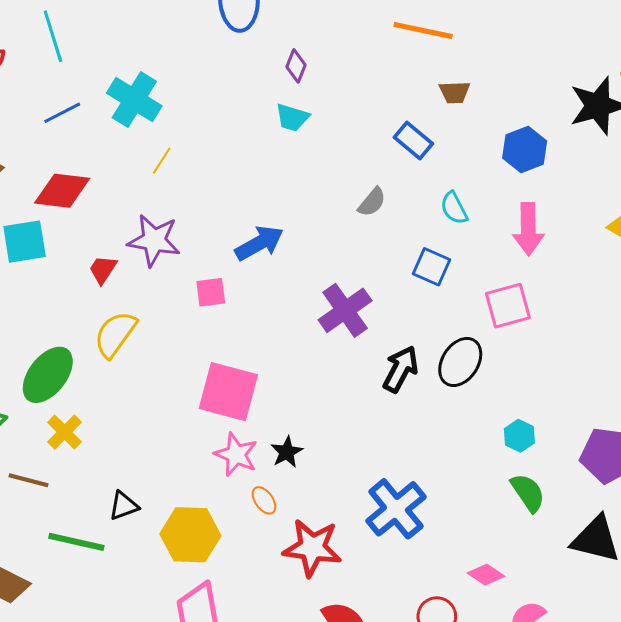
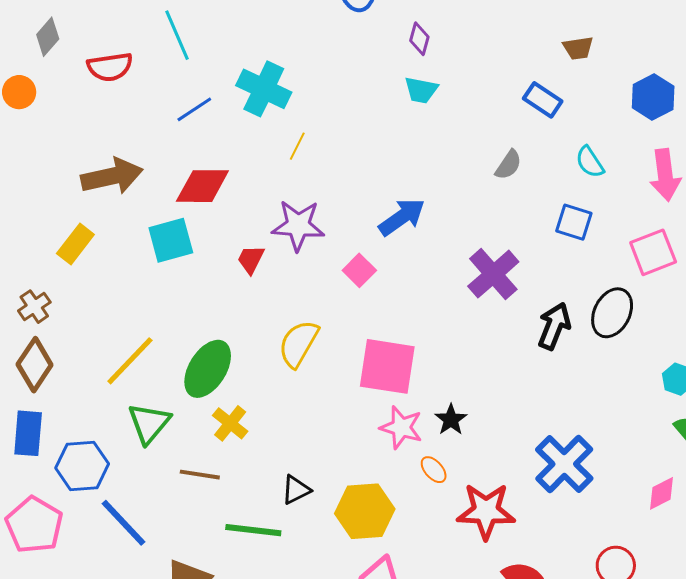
pink square: (211, 292) -> (359, 270), turned -32
yellow semicircle: (115, 334) -> (298, 344), moved
pink diamond: (486, 575) -> (662, 493), moved, turned -54

